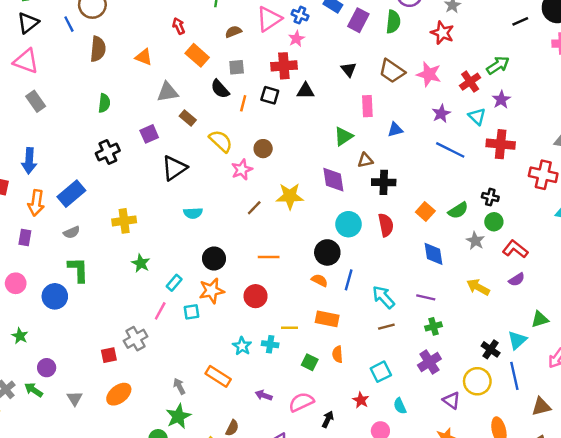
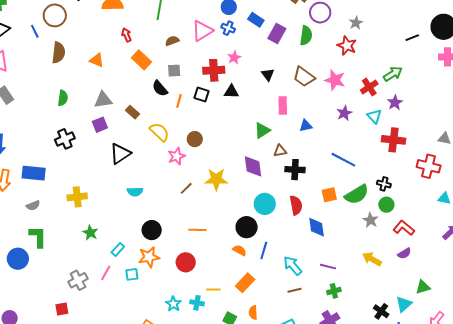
pink star: (296, 39) -> (234, 58), moved
gray triangle: (168, 92) -> (103, 100), moved
blue line: (450, 150) -> (343, 160), moved
blue rectangle: (71, 194) -> (34, 173), turned 45
green semicircle: (458, 210) -> (357, 194), size x1.4
orange square: (425, 212) -> (329, 195), turned 35
blue diamond: (433, 254) -> (317, 227), moved
orange rectangle: (327, 319) -> (245, 283), turned -60
gray cross: (136, 339) -> (78, 280), moved

